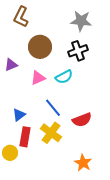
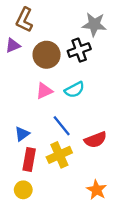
black cross: (78, 51) -> (79, 50), moved
purple triangle: (11, 65) -> (13, 45), moved
yellow cross: (51, 133) -> (59, 155), turned 30
yellow circle: (10, 153) -> (23, 190), moved

